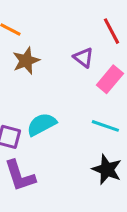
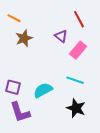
cyan semicircle: (42, 124) -> (43, 90), moved

